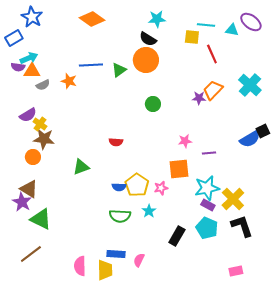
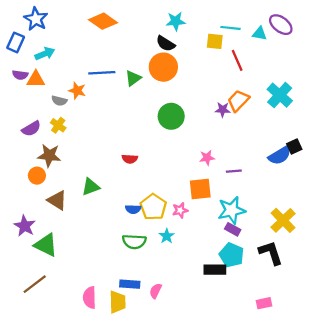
blue rectangle: (14, 38) -> (16, 42), turned -36
cyan arrow: (29, 58) -> (45, 54), moved
gray semicircle: (43, 85) -> (59, 101), moved, turned 40
green circle: (153, 104) -> (171, 116), size x1.5
yellow cross: (40, 124) -> (58, 125), moved
brown triangle: (29, 189) -> (57, 200), moved
yellow cross: (233, 199) -> (283, 220), moved
black rectangle: (177, 236) -> (215, 270), moved, turned 60

